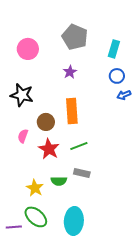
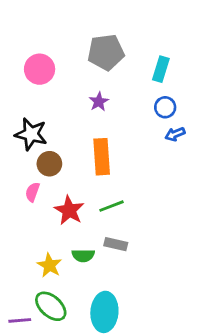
gray pentagon: (75, 37) -> (106, 52), turned -30
brown circle: (46, 122) -> (49, 164), moved

